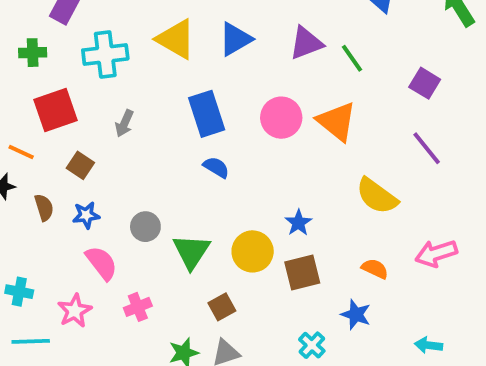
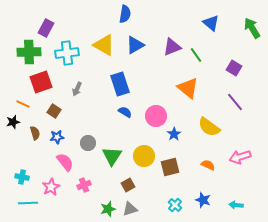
green cross: (33, 53) -> (29, 52), size x1.6
pink circle: (281, 118) -> (156, 116), moved
blue star: (298, 223) -> (174, 134), moved
blue star: (356, 315) -> (203, 200), moved

